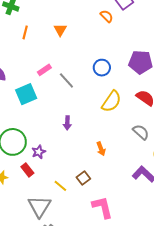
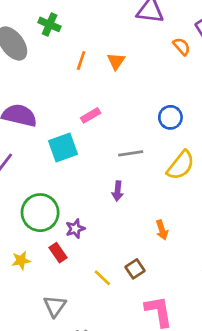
orange line: (25, 32) -> (81, 60), moved
gray line: (66, 80) -> (131, 153), moved, turned -60
gray triangle: (39, 206) -> (55, 306), moved, size x0.7

